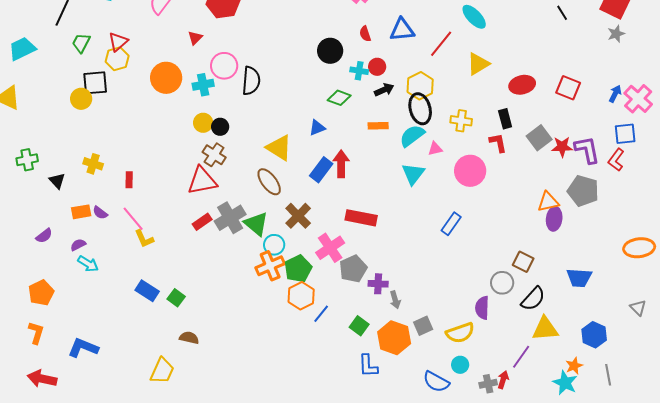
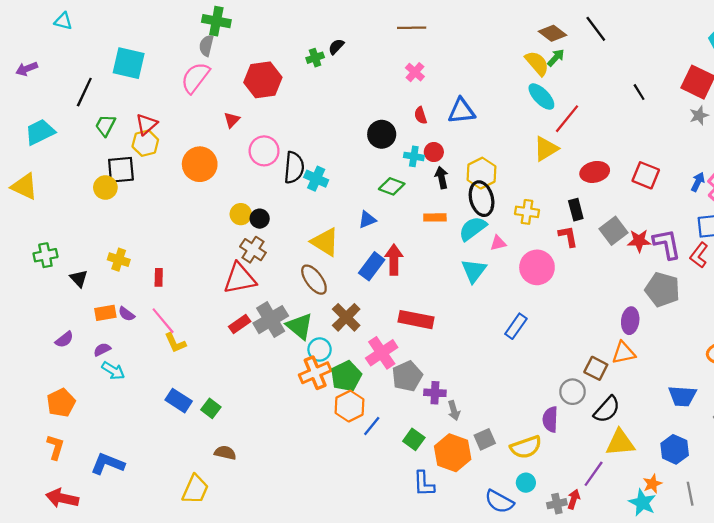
red line: (441, 44) -> (567, 119), moved
cyan cross: (203, 85) -> (316, 179), moved, turned 35
black arrow: (384, 90) -> (442, 178), turned -78
orange triangle: (548, 202) -> (624, 353), moved
blue trapezoid: (579, 278) -> (682, 396), moved

